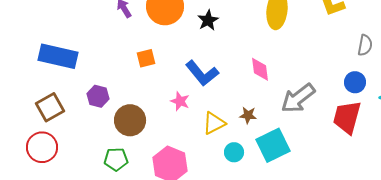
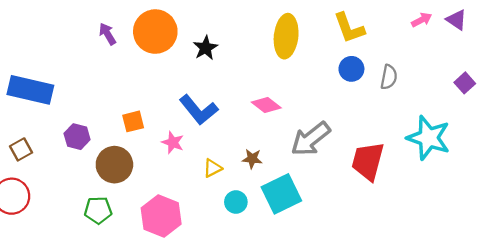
orange square: (146, 58) -> (133, 121), moved
pink diamond: (260, 69) -> (266, 105), turned -45
blue circle: (355, 82) -> (351, 69), moved
brown square: (50, 107) -> (21, 149), size x0.7
yellow triangle: (214, 123) -> (213, 168), size x0.7

